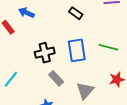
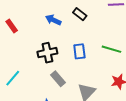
blue arrow: (26, 13) -> (53, 20), moved
blue rectangle: (77, 50) -> (79, 51), size x0.7

